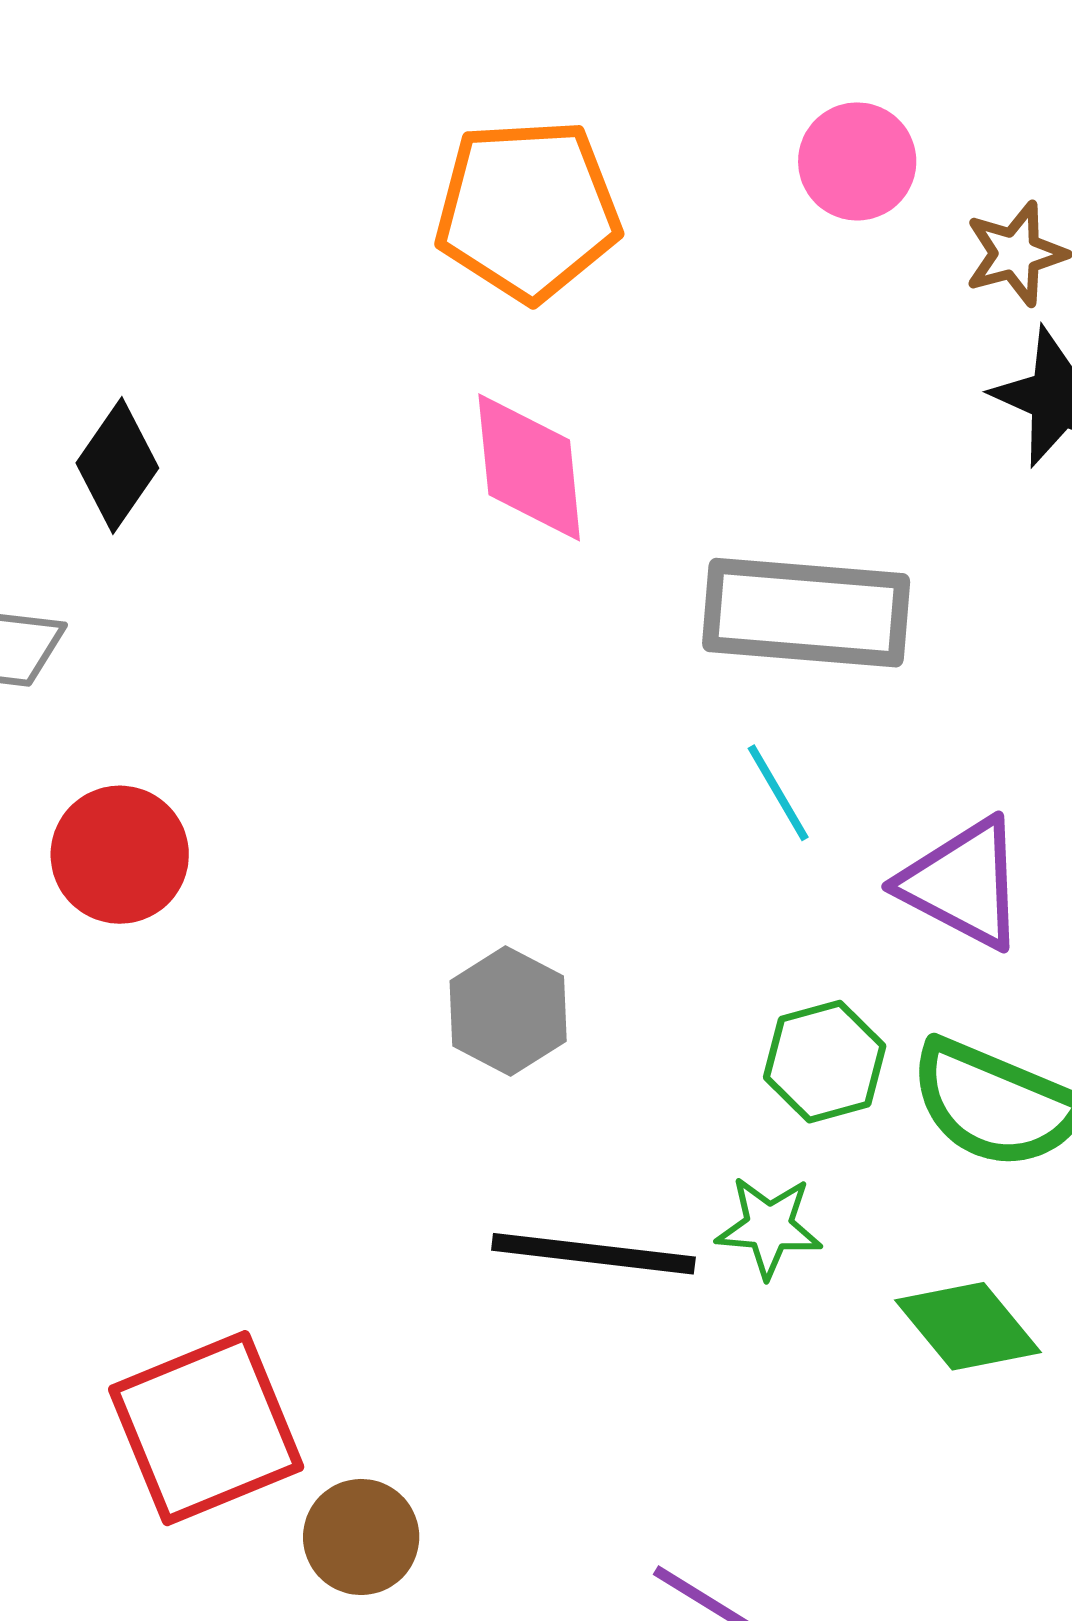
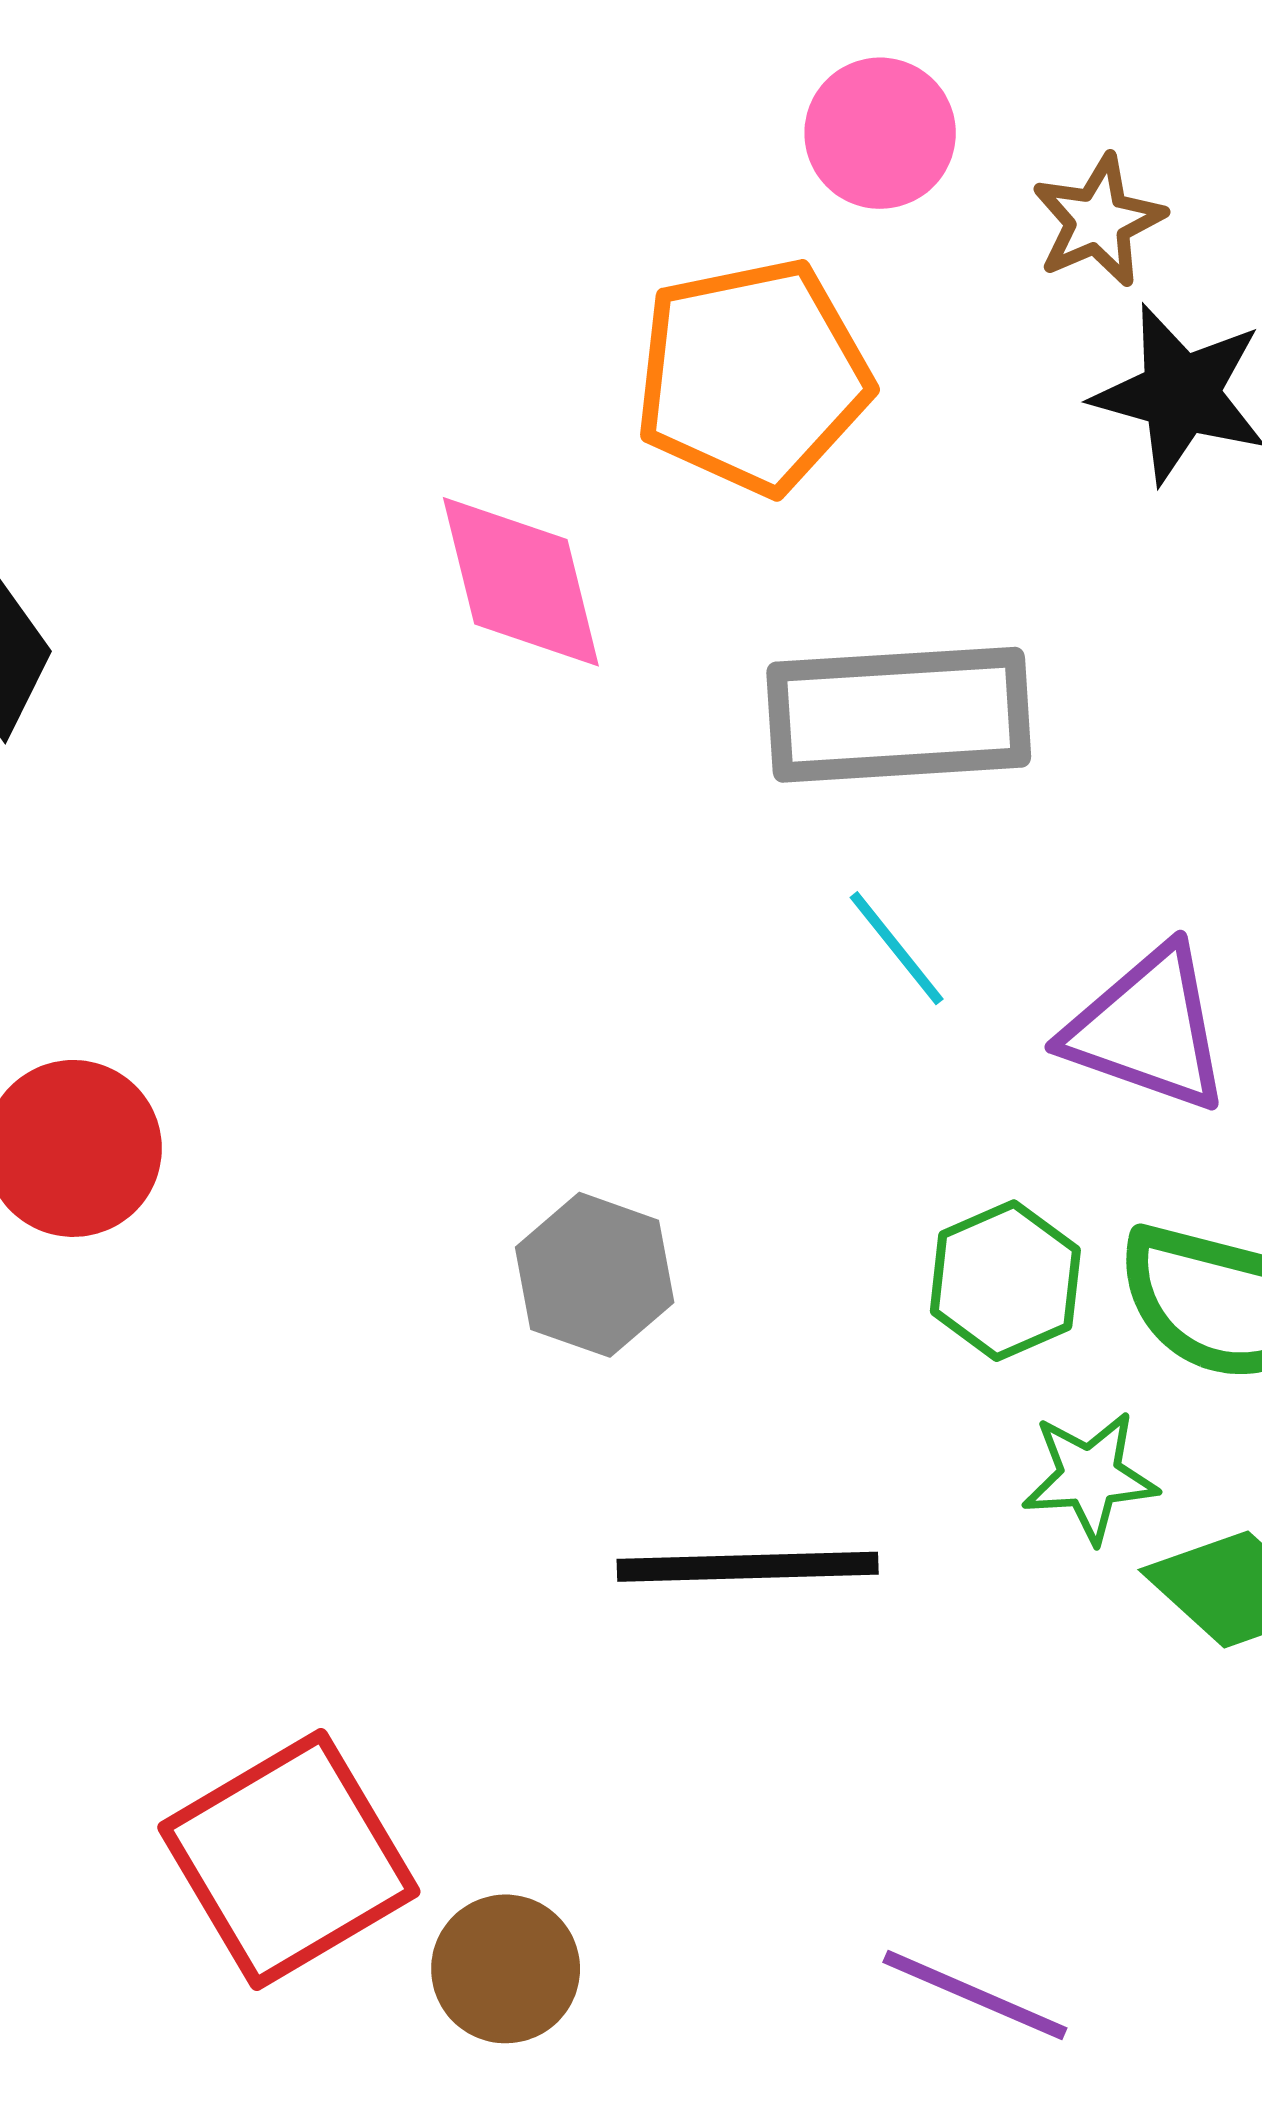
orange pentagon: (528, 210) -> (753, 376), moved
green star: (769, 1227) -> (1090, 1477), moved

